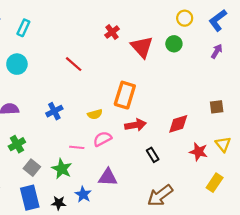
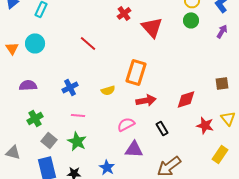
green circle: (174, 44) -> (191, 20), moved
pink semicircle: (102, 139) -> (126, 124), moved
pink line: (77, 147) -> (78, 115), moved
purple triangle: (108, 177) -> (134, 149), moved
blue star: (83, 194) -> (107, 167), moved

